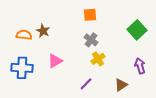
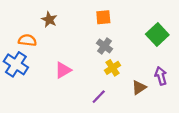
brown star: (43, 31) -> (49, 20), moved
blue cross: (22, 68) -> (16, 64), moved, turned 30
brown triangle: (121, 85) -> (139, 87), moved

